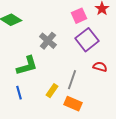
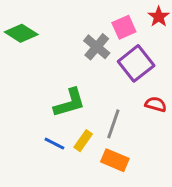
gray cross: (48, 41) -> (97, 47), moved
green L-shape: (27, 66) -> (70, 103), moved
blue line: (19, 93) -> (54, 144), moved, turned -48

